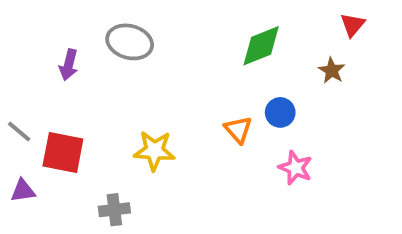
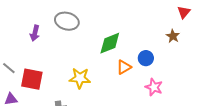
green diamond: (261, 46) -> (110, 43), moved
orange triangle: (238, 130) -> (124, 67), turned 42

